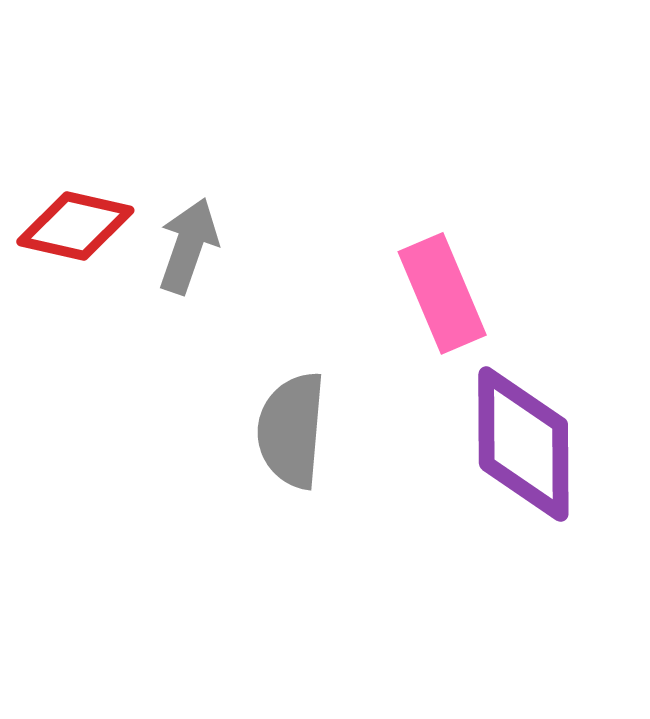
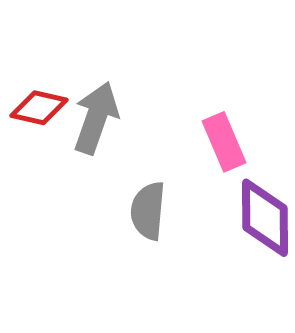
gray arrow: (188, 246) -> (96, 118), size x1.5

